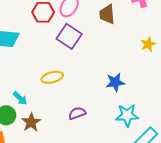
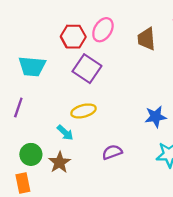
purple square: (69, 36) -> (87, 69), moved
cyan arrow: (20, 98) -> (65, 133), moved

